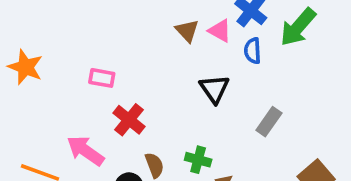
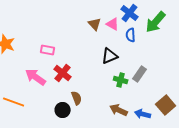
black triangle: (214, 89) -> (110, 56), turned 42
pink arrow: (85, 151) -> (36, 77), moved
green cross: (198, 160) -> (121, 80), moved

